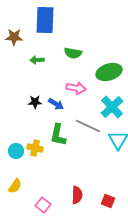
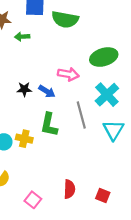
green semicircle: (73, 53) -> (65, 19), moved, size x1.4
green arrow: (37, 60) -> (22, 37), moved
gray line: (88, 126) -> (81, 115), turned 50

